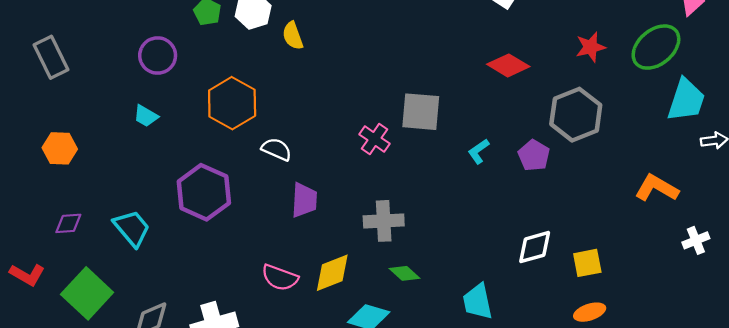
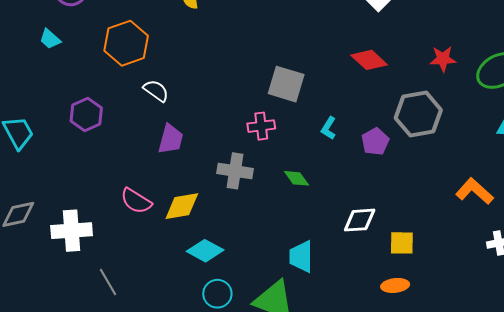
pink cross: (374, 139) -> (261, 126), moved, turned 36
cyan L-shape: (479, 151) -> (329, 128), turned -35
purple hexagon: (204, 192) -> (86, 115), size x0.7
green diamond: (405, 273) -> (297, 178), moved

